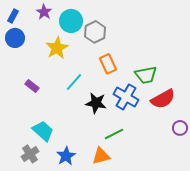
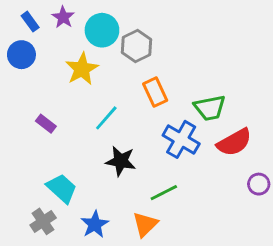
blue rectangle: (13, 16) -> (30, 22), moved, turned -64
black star: (96, 103) -> (121, 161), moved
orange triangle: (101, 156) -> (145, 224), turned -30

